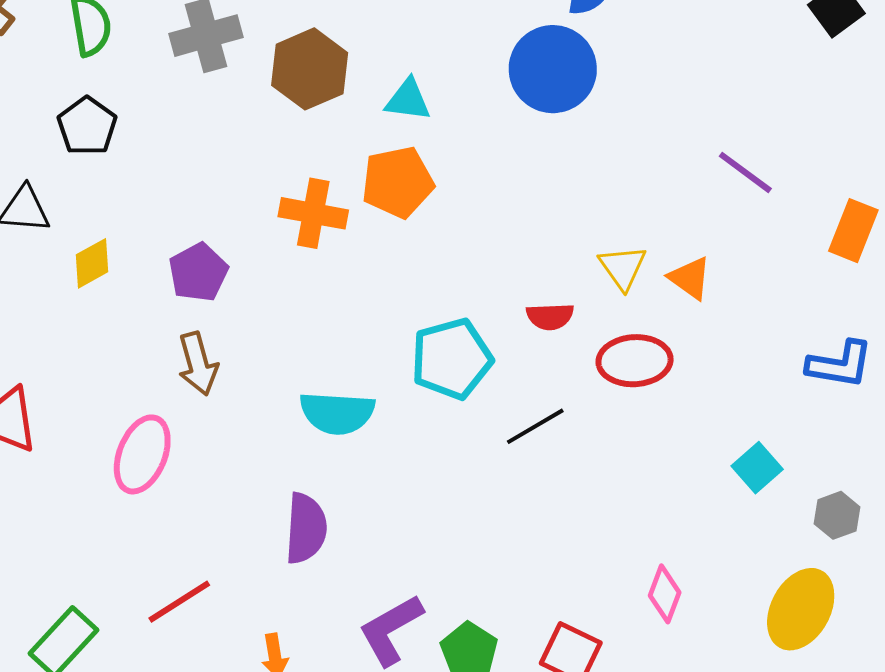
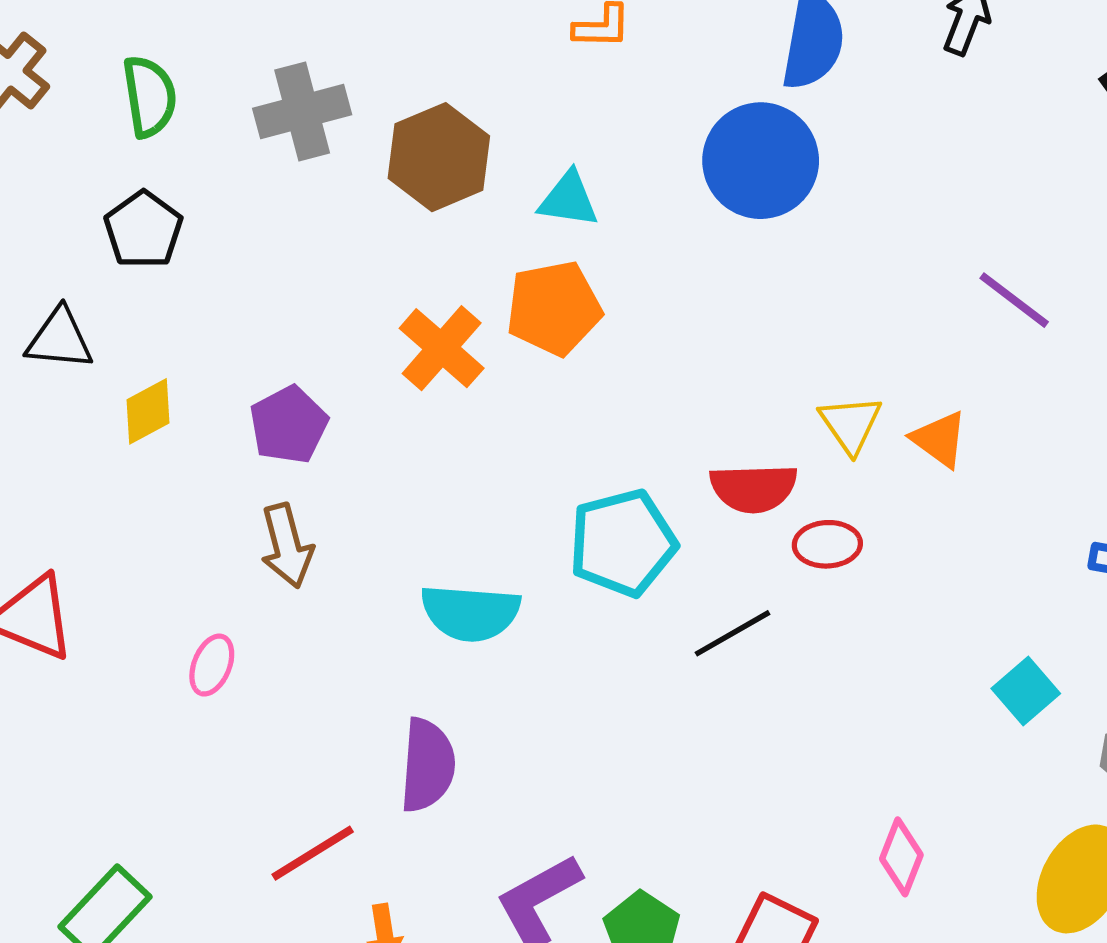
orange cross: (313, 213) -> (442, 348), turned 30
red semicircle: (550, 316) -> (754, 488), size x1.4
red ellipse: (635, 361) -> (827, 544), moved, size x0.7
pink ellipse: (142, 454) -> (212, 665), size x0.6
red line: (179, 602) -> (313, 853), moved

